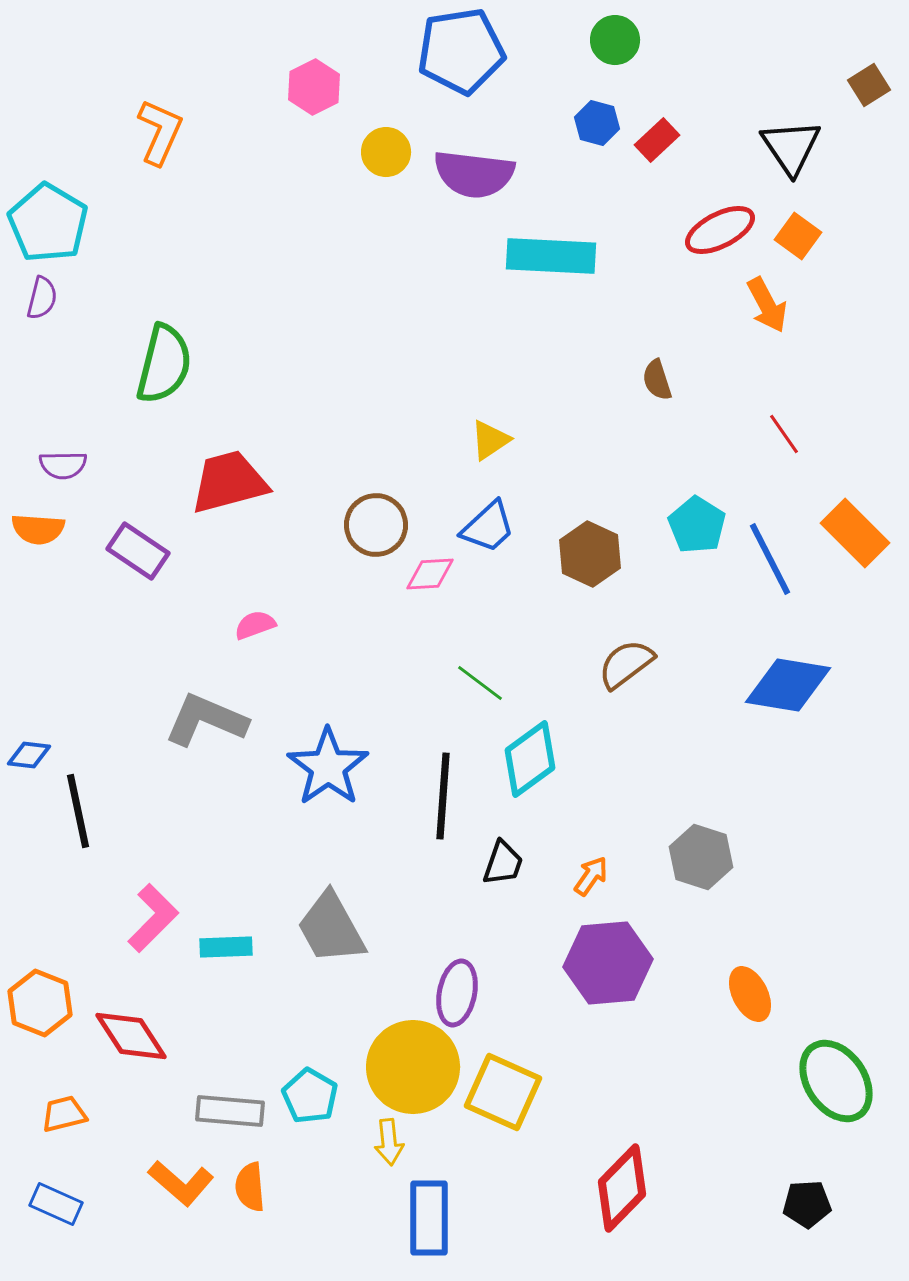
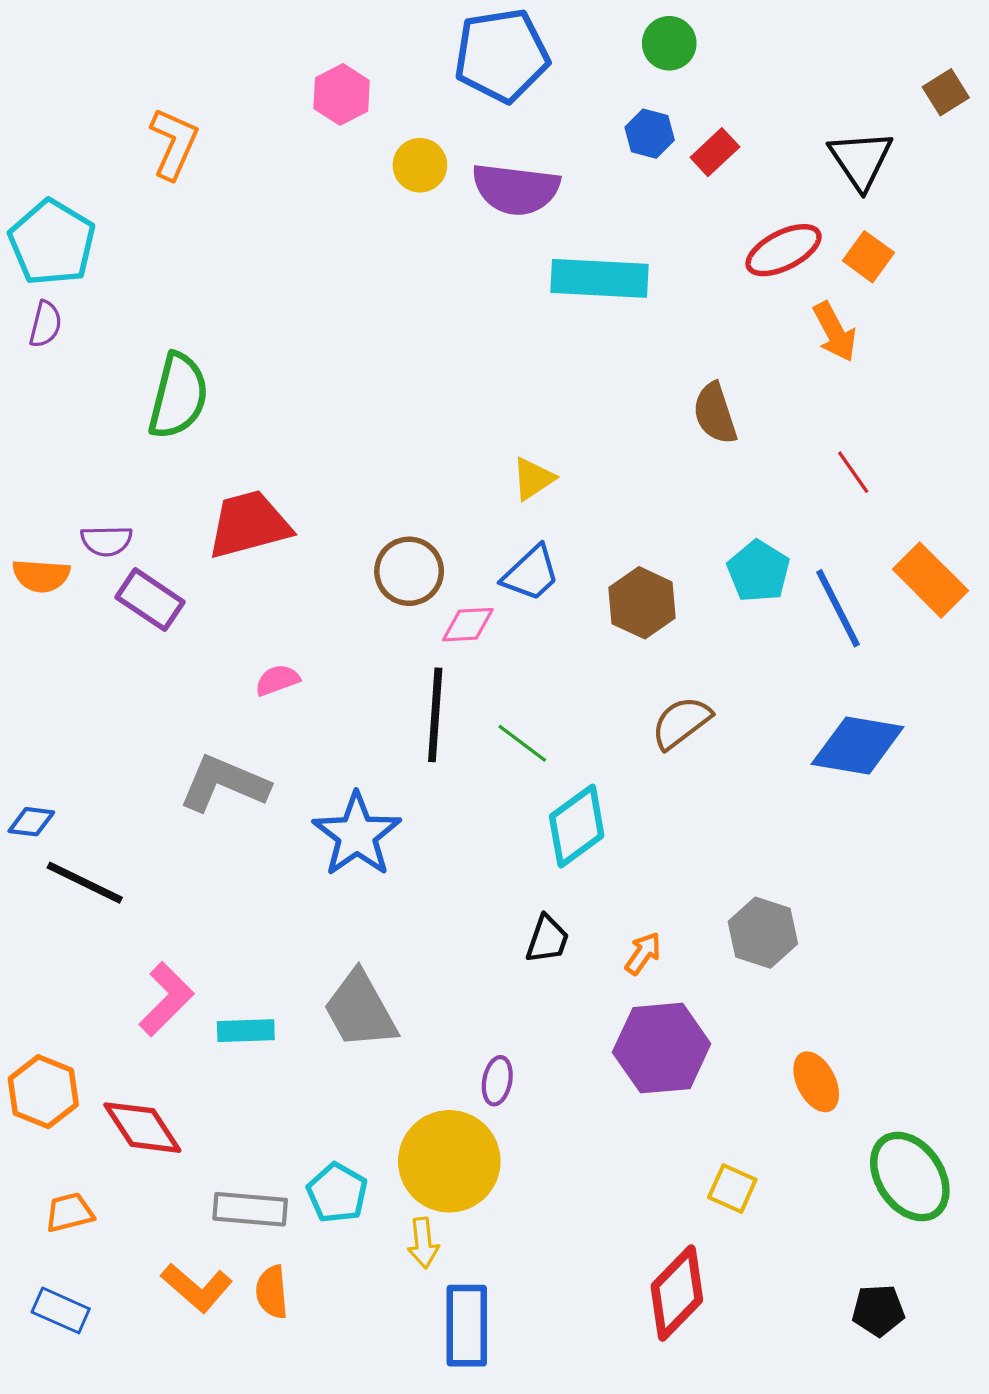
brown semicircle: (657, 380) -> (715, 413), size x1.4
purple semicircle: (63, 465) -> (106, 541), moved
black line: (443, 796) -> (435, 715), moved
black line: (78, 811) -> (85, 883), turned -52
purple ellipse: (457, 993) -> (497, 1081), size x0.7
yellow square: (503, 1092) -> (732, 1189), moved, size x0.6

